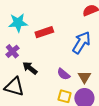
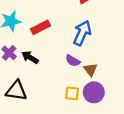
black arrow: (30, 68) -> (30, 57), moved
purple semicircle: (64, 74) -> (73, 61), moved

